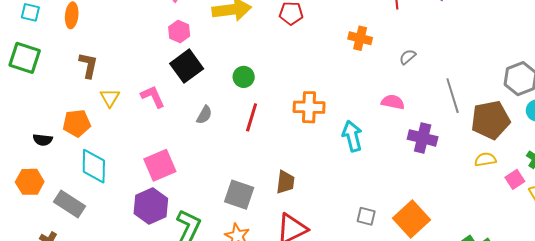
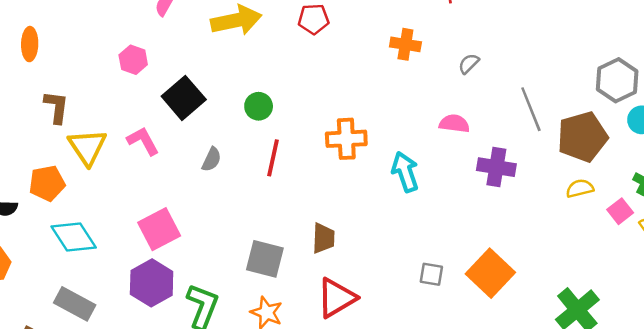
pink hexagon: (179, 31) -> (133, 60), moved
yellow triangle: (110, 98) -> (87, 147), size x1.5
cyan diamond: (94, 166) -> (74, 237), turned -30
gray rectangle: (69, 204) -> (75, 304), moved

